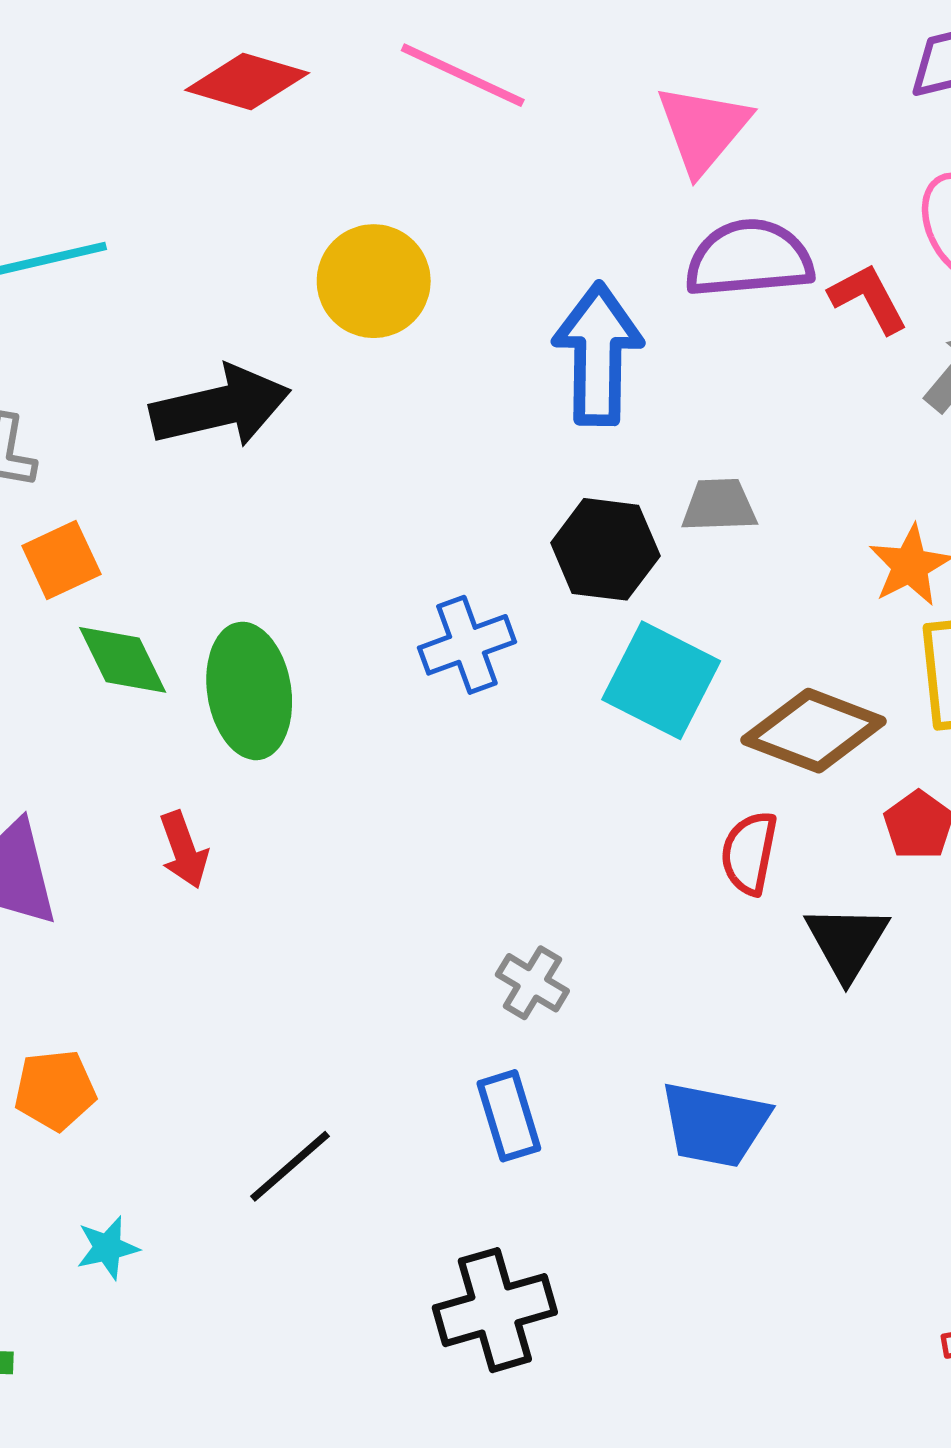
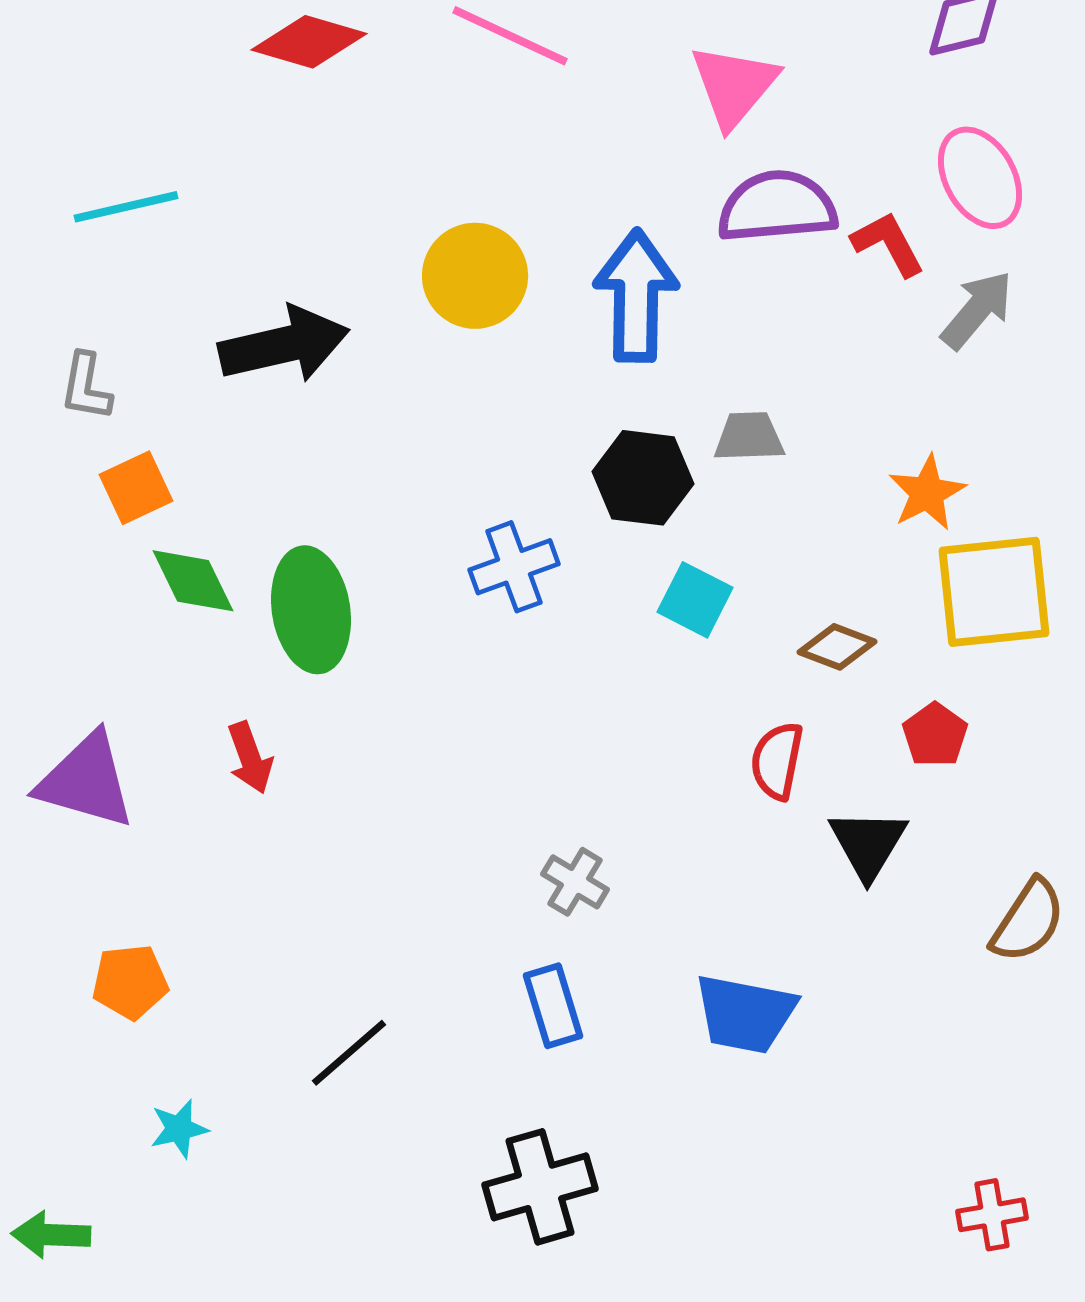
yellow circle: (374, 281) -> (475, 276), moved
cyan square: (661, 680) -> (695, 600), size x0.7
brown diamond: (814, 731) -> (837, 647), size x0.6

